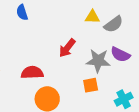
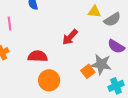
gray star: (98, 61) -> (101, 64), moved
orange square: (91, 85) -> (88, 71), turned -32

